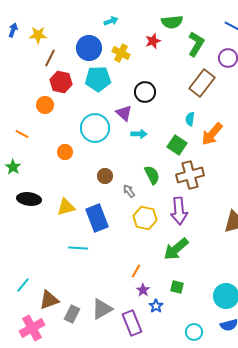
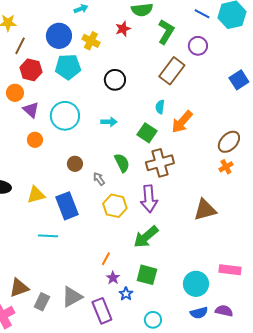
purple triangle: (124, 113) -> (31, 110), moved
green square: (177, 287) -> (147, 275), size x1.5
cyan circle: (194, 332) -> (153, 320), moved

